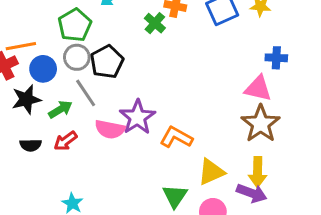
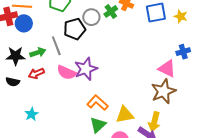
gray circle: (77, 57) -> (91, 17), moved
blue cross: (276, 58) -> (183, 52), turned -32
blue circle: (43, 69) -> (24, 23), moved
black star: (26, 99) -> (16, 56), moved
orange L-shape: (176, 137) -> (97, 103), moved
black semicircle: (31, 145) -> (13, 82), moved

